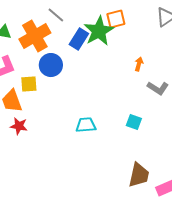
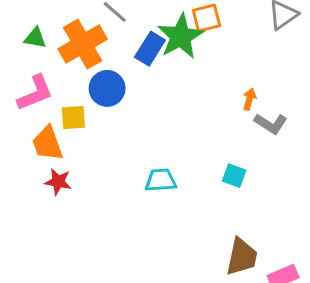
orange arrow: (139, 64) -> (249, 99), moved

